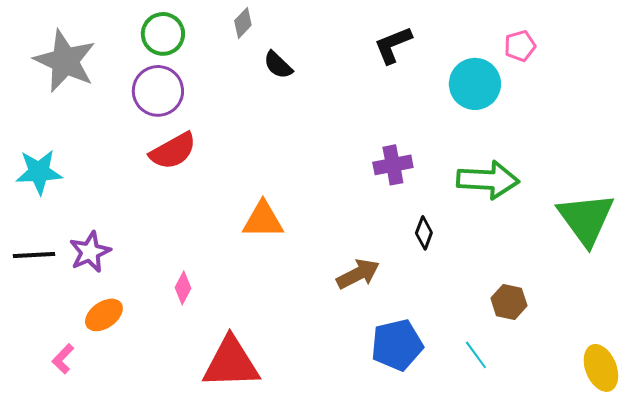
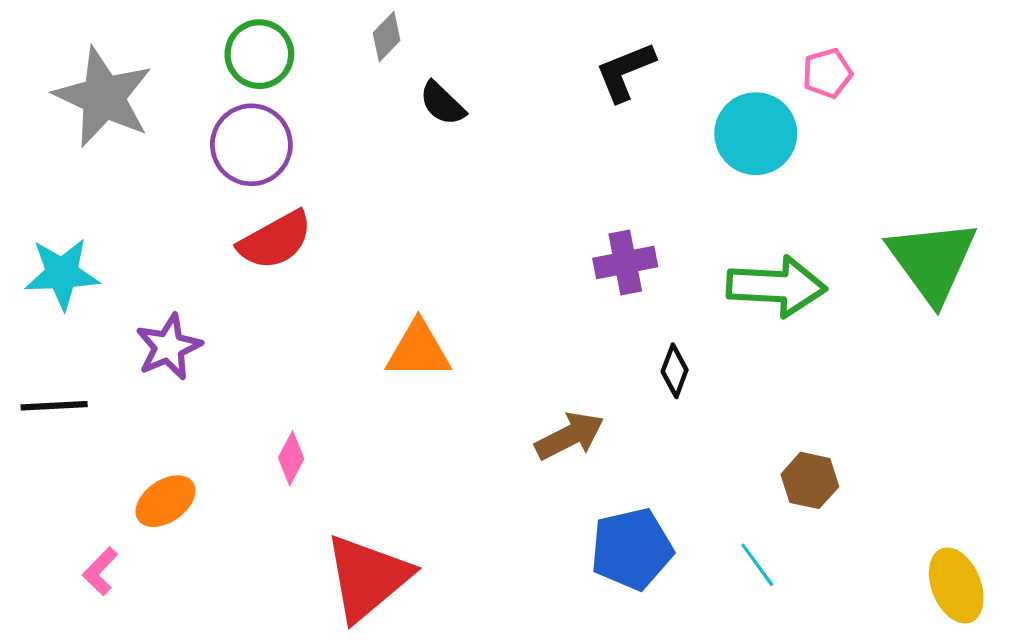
green triangle: (586, 219) -> (932, 261), moved
purple star: (90, 252) -> (169, 347), moved
red triangle: (231, 363) -> (368, 578), turned -38

